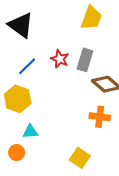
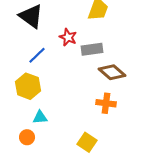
red star: (60, 59) -> (68, 37), moved
gray rectangle: (85, 60) -> (92, 49), turned 65

